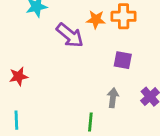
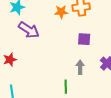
purple arrow: (70, 35) -> (29, 30), moved

